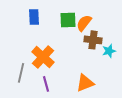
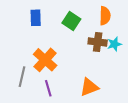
green square: (68, 20) -> (71, 21), turned 36
orange semicircle: (84, 23) -> (105, 16), moved, turned 144
cyan star: (109, 51) -> (114, 44), moved

